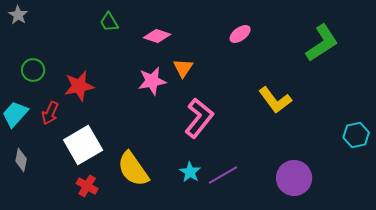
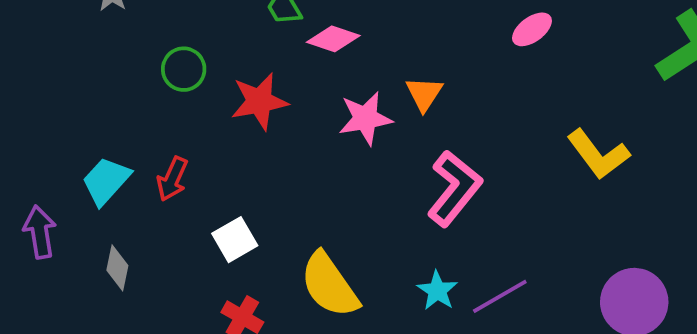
pink diamond: (157, 36) -> (333, 39), moved
green circle: (33, 70) -> (184, 69), moved
red star: (79, 86) -> (259, 101), moved
white square: (83, 145) -> (235, 240), size x0.6

